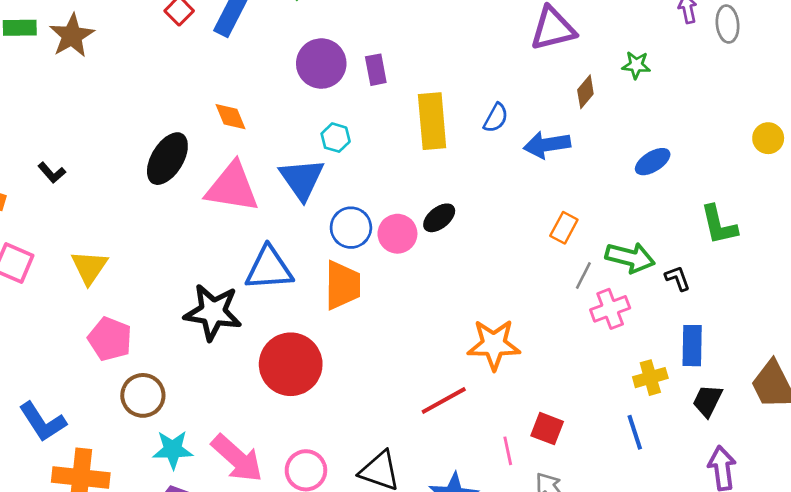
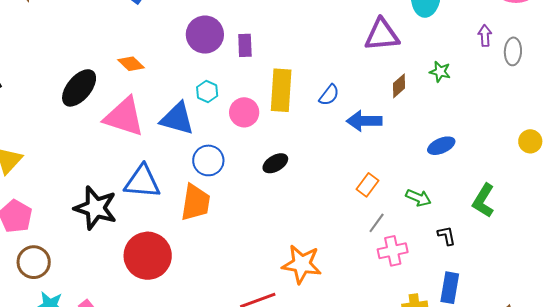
orange diamond: (230, 117) -> (131, 64), turned -32
blue triangle: (302, 179) -> (177, 119), turned -48
green L-shape: (719, 225) -> (483, 201), turned 36
pink circle: (397, 234) -> (244, 112), moved
green arrow: (630, 258) -> (418, 198), moved, size x0.7

